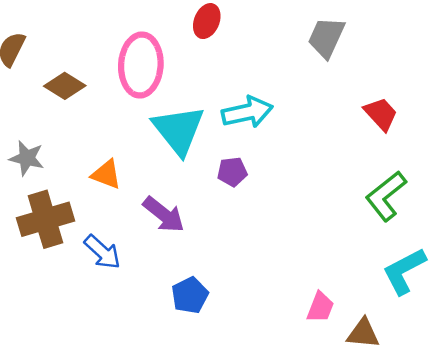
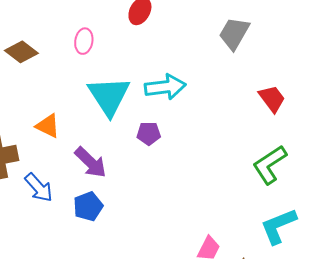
pink ellipse: (141, 65) -> (84, 41), size x0.5
blue pentagon: (190, 295) -> (88, 206), moved

